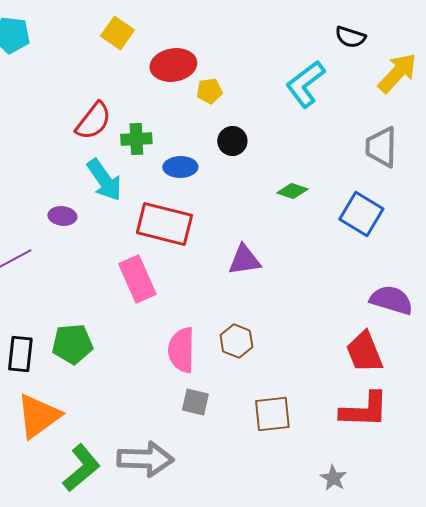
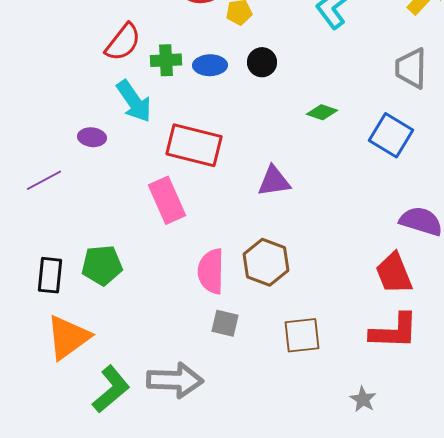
blue ellipse: (180, 167) -> (210, 65), moved
brown hexagon: (236, 341) -> (266, 262), size x1.4

